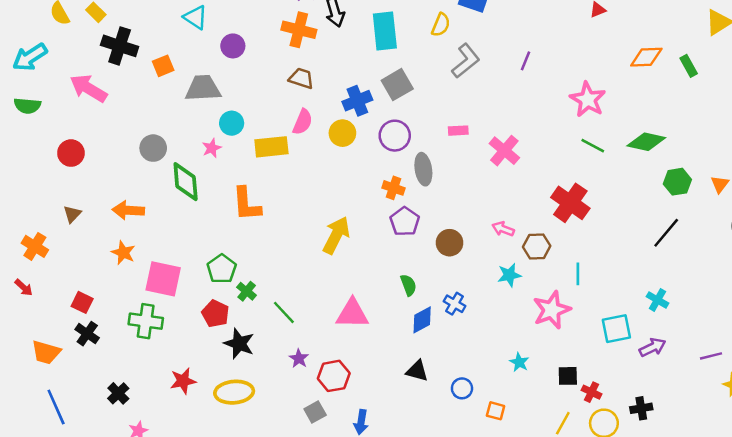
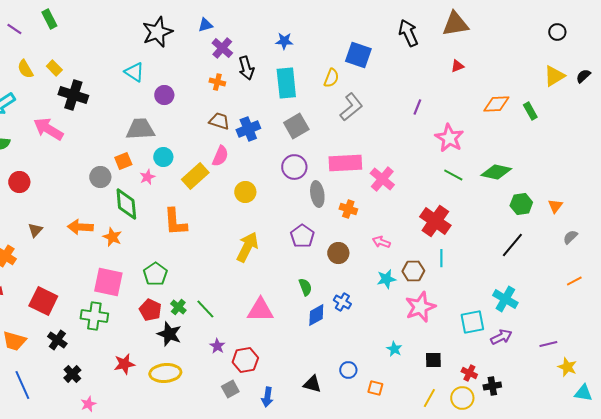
orange cross: (299, 30) -> (217, 82), size x0.6
purple line: (525, 61) -> (417, 107), moved
orange square: (163, 66) -> (123, 161), moved
blue cross: (357, 101) -> (248, 129), moved
pink rectangle: (458, 131) -> (345, 163), size x2.0
yellow circle: (342, 133) -> (245, 192), moved
yellow rectangle: (271, 147) -> (195, 176), turned -36
red circle: (71, 153) -> (19, 182), moved
orange cross: (393, 188) -> (348, 209), moved
brown hexagon: (537, 246) -> (413, 271), moved
orange star: (123, 253) -> (112, 237), moved
cyan line: (578, 274) -> (441, 258), moved
green cross: (247, 291) -> (178, 307), moved
cyan cross: (657, 300) -> (505, 299), size x1.4
red square: (82, 302) -> (43, 301), size x1.6
black cross: (87, 334) -> (57, 340), moved
black triangle: (417, 371) -> (312, 384), moved
red cross: (591, 392) -> (469, 373), moved

